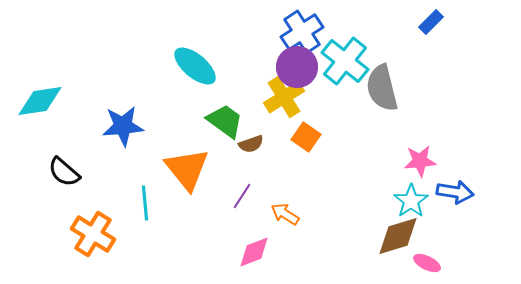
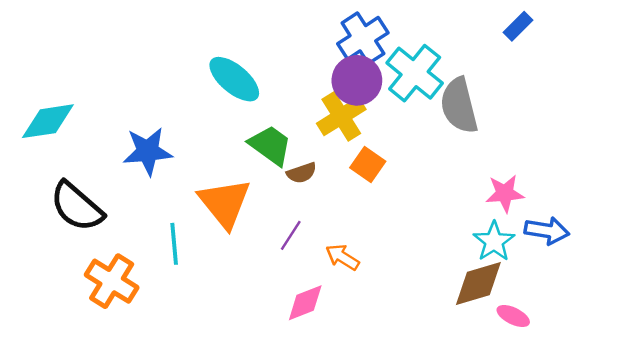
black semicircle: (64, 172) -> (77, 207), size x1.4

